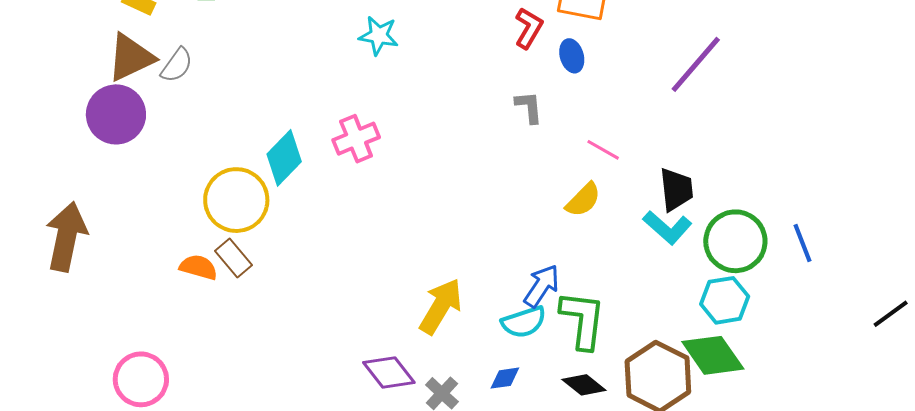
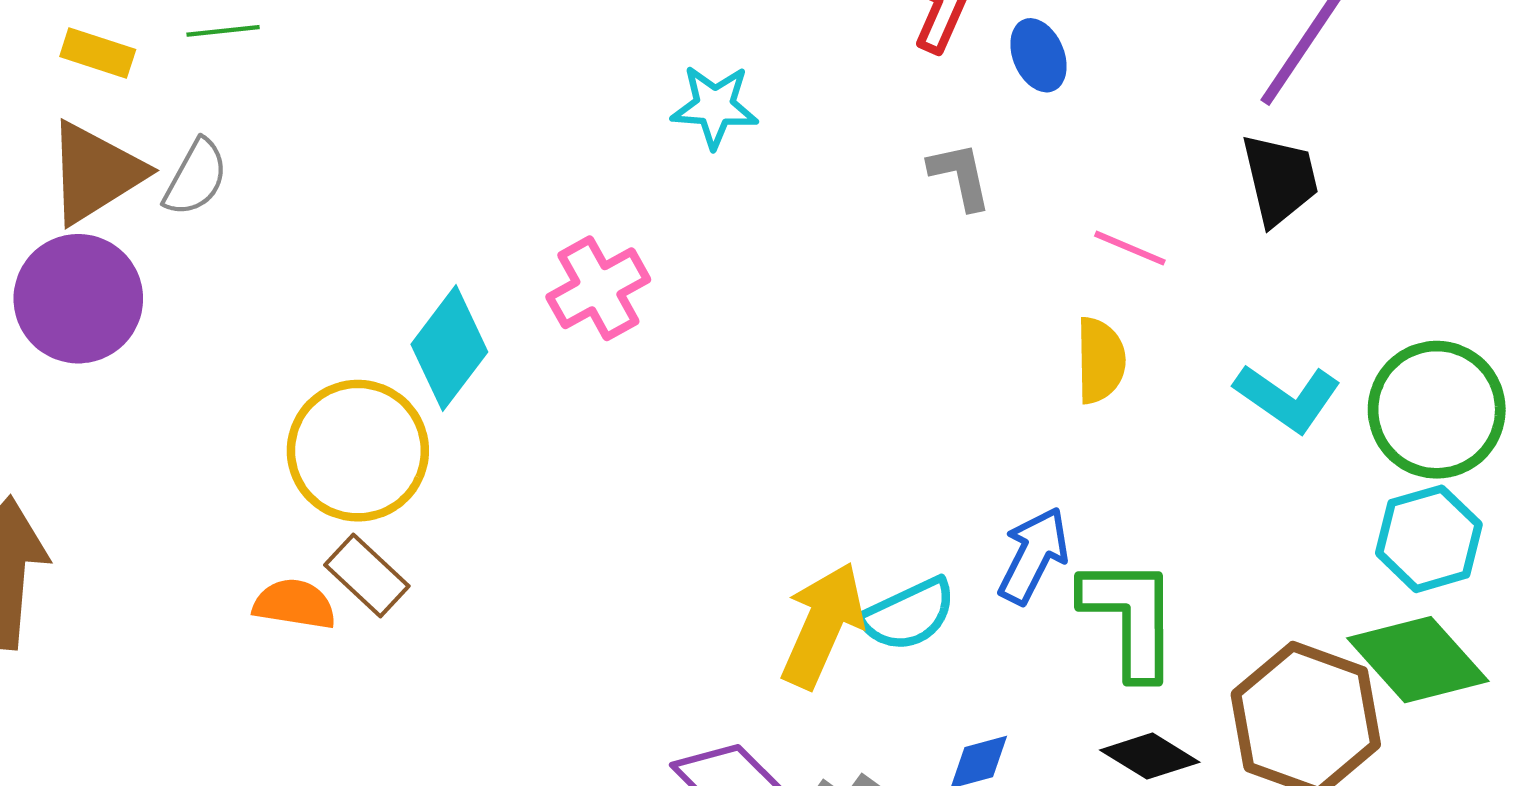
cyan star: (379, 36) -> (715, 106), moved
black trapezoid: (676, 189) -> (1280, 179), moved
yellow semicircle: (583, 200) -> (1100, 360), turned -39
cyan semicircle: (524, 322) -> (908, 615), moved

